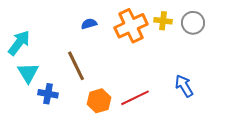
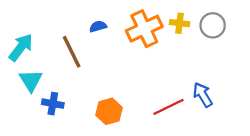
brown line: (76, 66) -> (72, 52), moved
red line: (135, 98) -> (169, 107), moved

